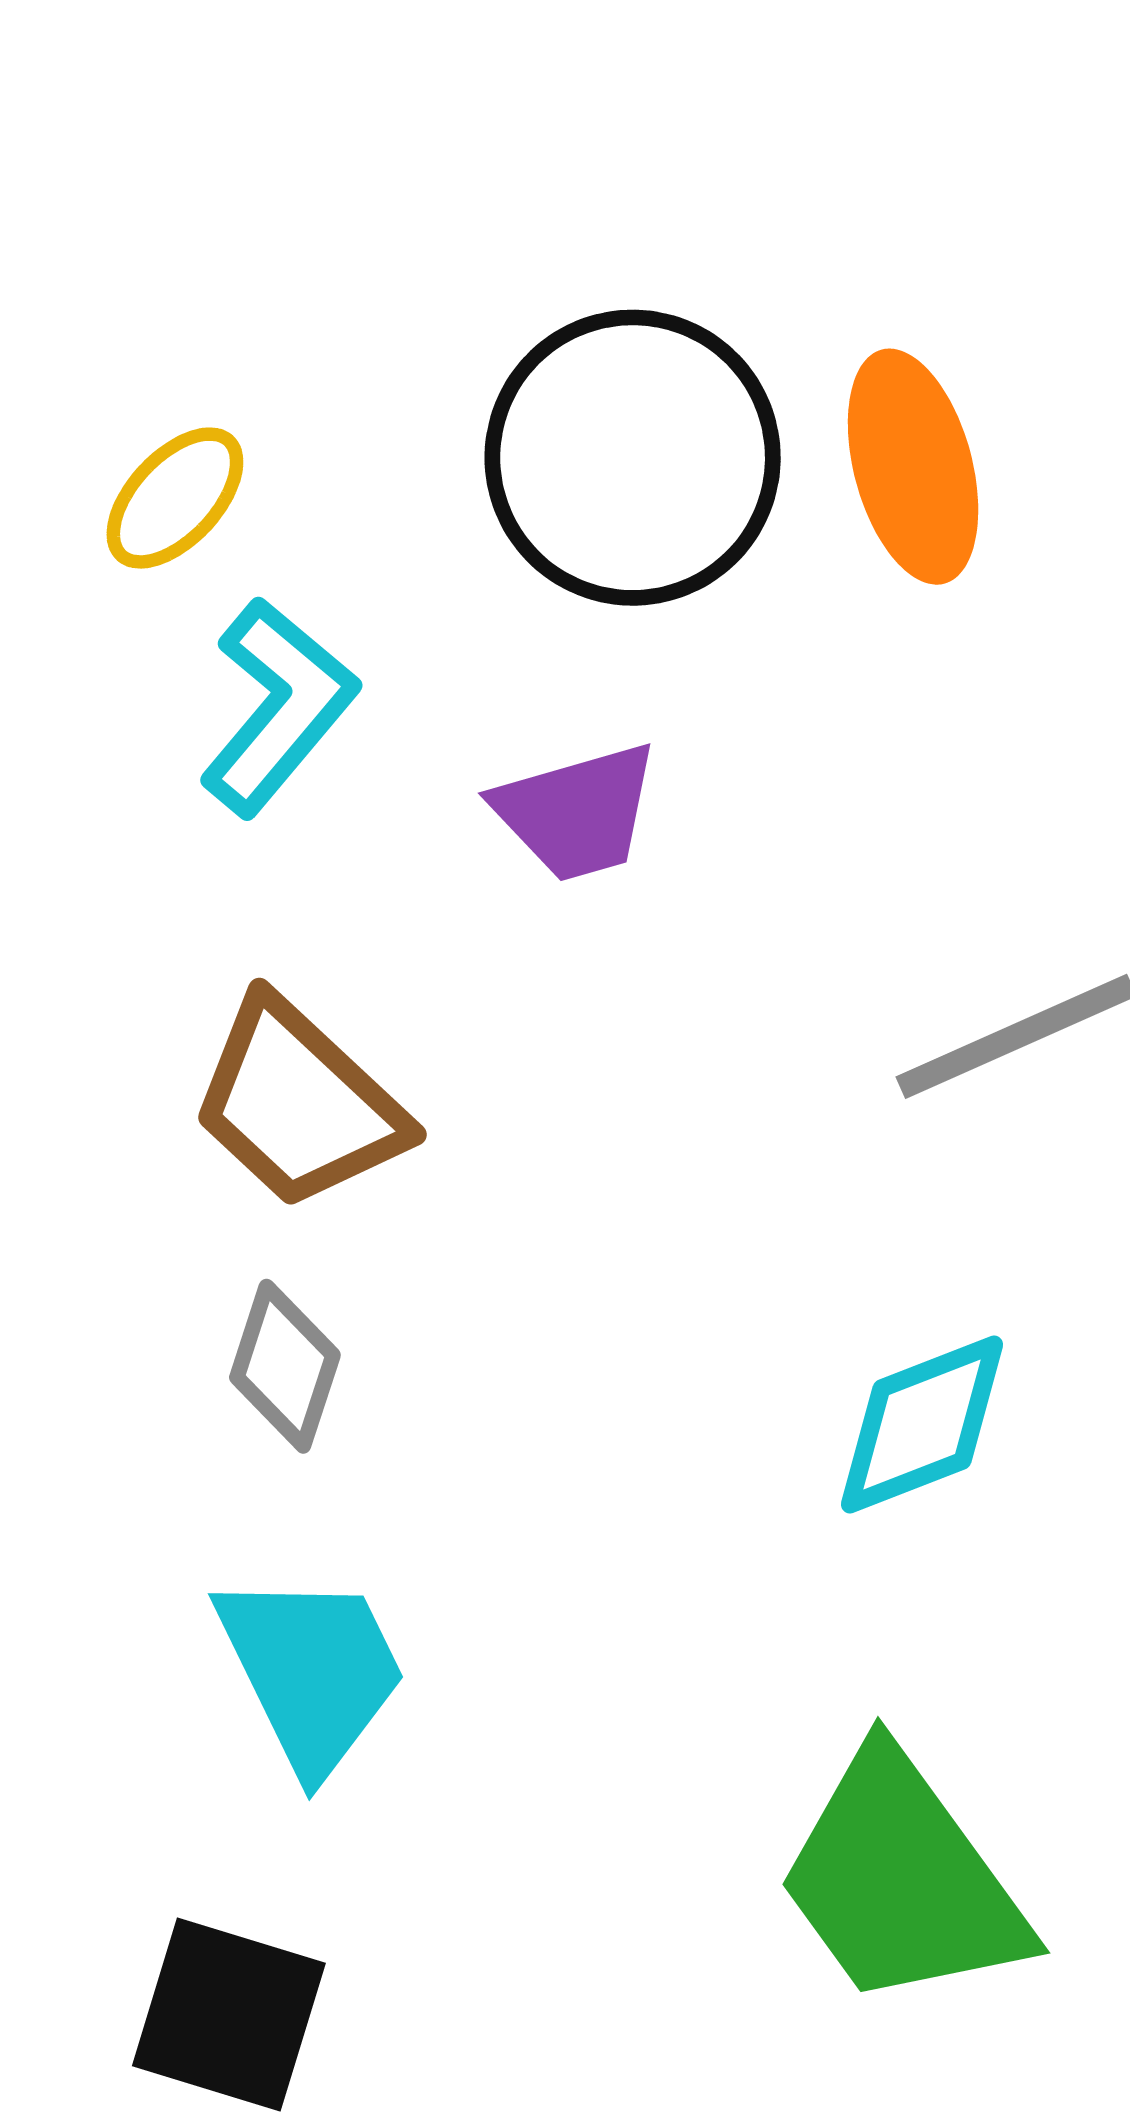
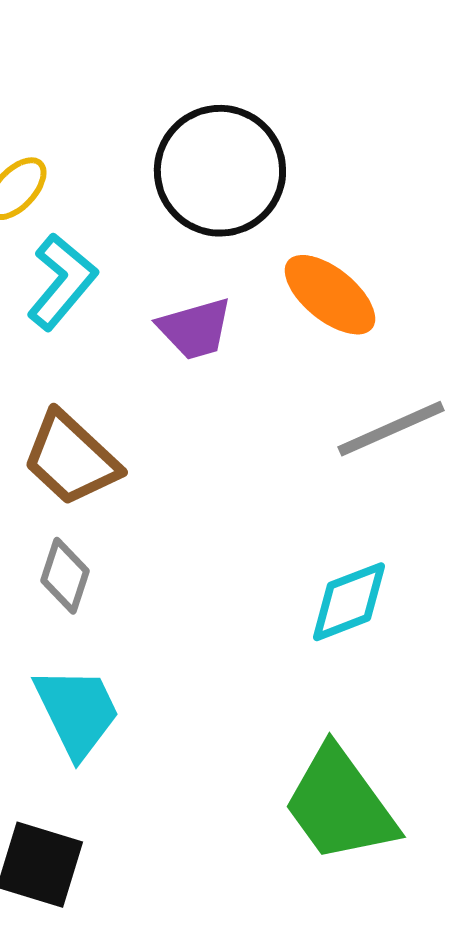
orange ellipse: (913, 467) -> (330, 295), moved, turned -36

